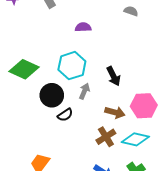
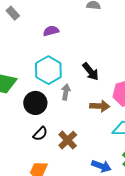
black semicircle: (65, 115) -> (40, 134), moved
brown cross: (106, 137) -> (68, 140), moved

